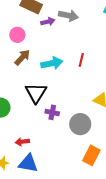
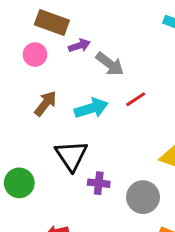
gray arrow: (68, 16) -> (110, 64), moved, turned 30
pink circle: (17, 35) -> (35, 55), moved
red line: (81, 60) -> (136, 99), turned 48

